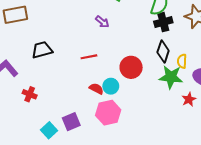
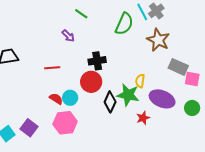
black cross: (163, 22) -> (97, 61), moved
black diamond: (163, 51) -> (110, 102), moved
purple square: (71, 122) -> (29, 128), turned -36

